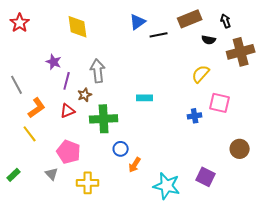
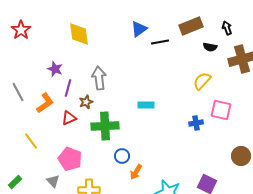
orange L-shape: (37, 108) -> (45, 103), moved

